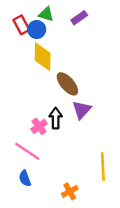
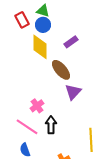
purple rectangle: (79, 18) -> (71, 42), moved
blue circle: (37, 30) -> (43, 25), moved
black arrow: (56, 118) -> (51, 125), moved

